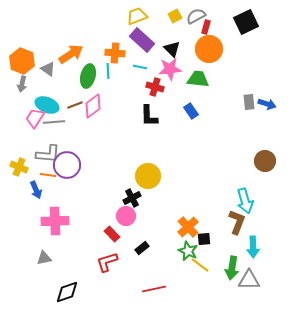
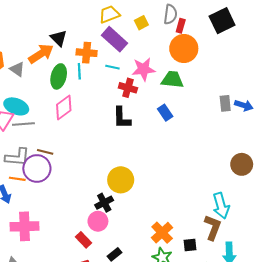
yellow square: (175, 16) -> (141, 23), moved
gray semicircle: (196, 16) -> (170, 14), turned 126
black triangle: (172, 49) -> (59, 38), moved
brown line: (75, 105) -> (45, 152), moved, turned 35
black square: (204, 239) -> (190, 245), moved

